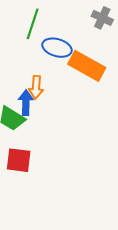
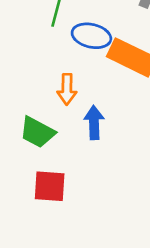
blue arrow: (26, 103) -> (94, 123), moved

